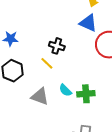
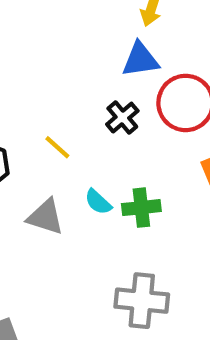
blue triangle: (88, 23) -> (140, 60), turned -30
black cross: (57, 46) -> (122, 118), moved, turned 35

